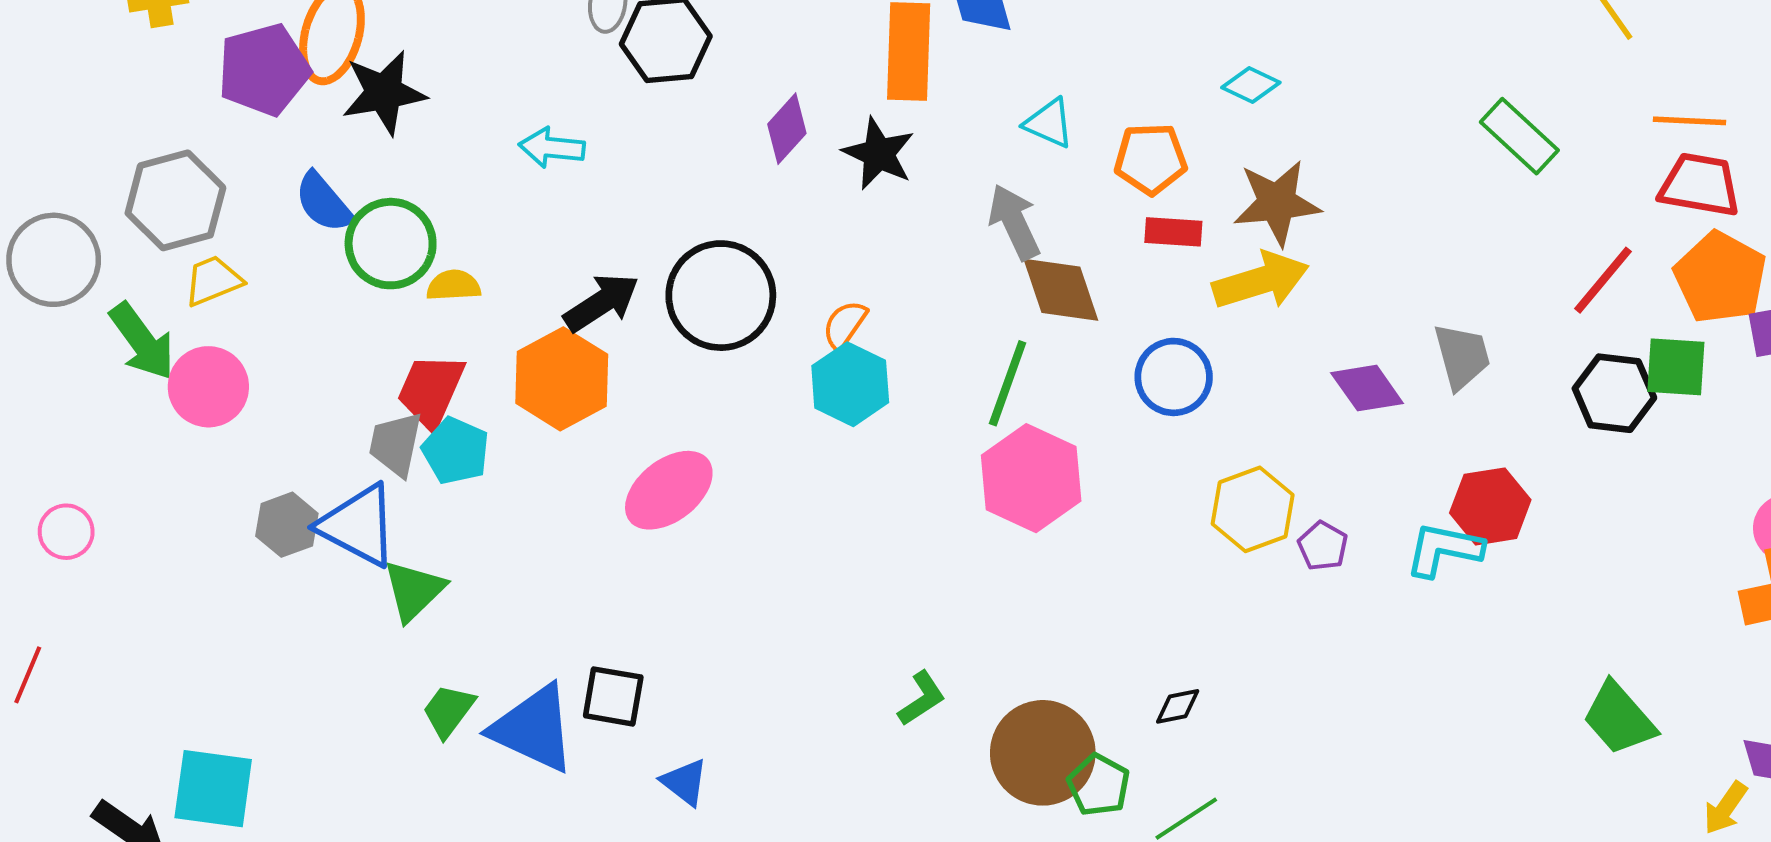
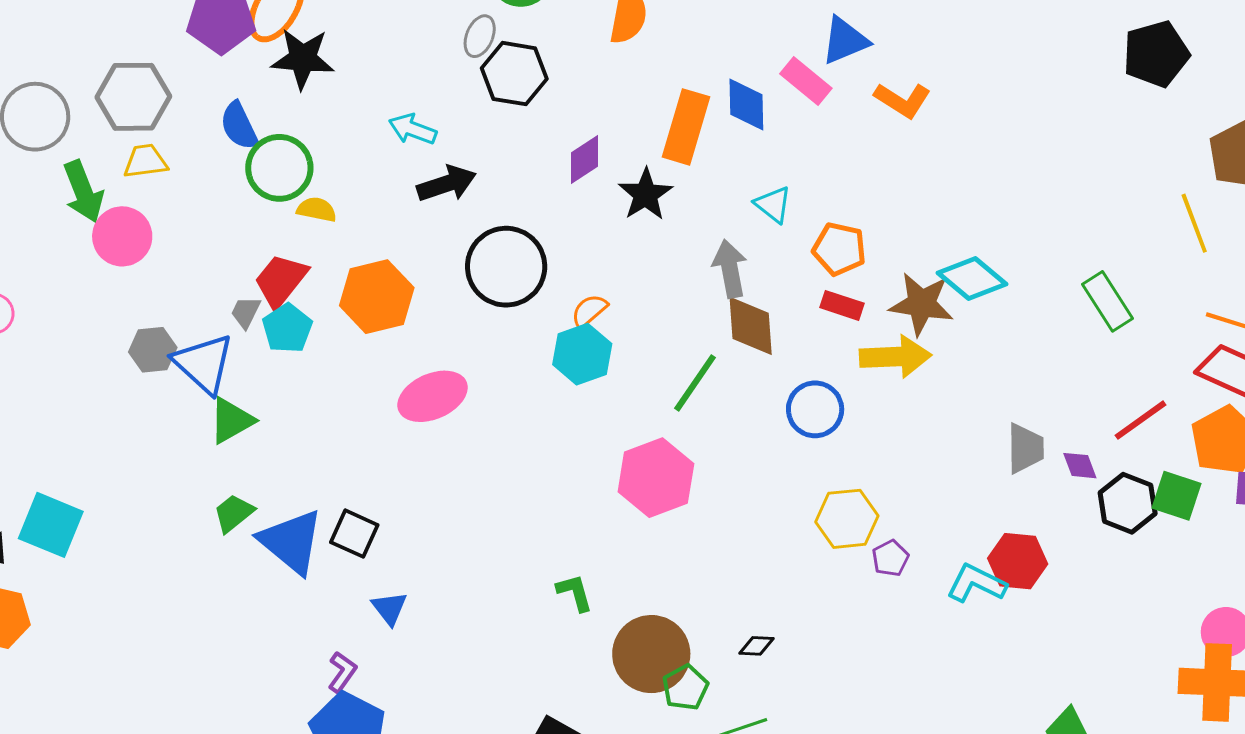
cyan diamond: (1251, 85) -> (972, 279), moved, size x1.6
black arrow: (601, 303) -> (447, 184), moved
purple diamond: (1367, 388) -> (1080, 466), moved, size x0.7
gray trapezoid: (396, 444) -> (246, 312), size x0.7
pink hexagon: (1031, 478) -> (656, 478), moved
green L-shape: (922, 699) -> (575, 593), turned -87

